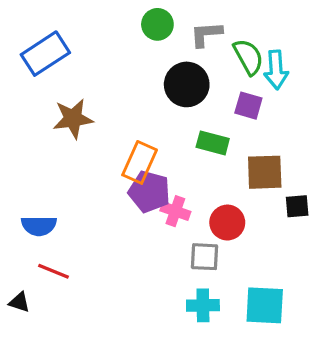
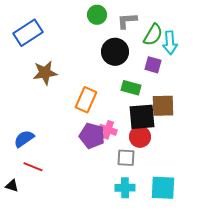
green semicircle: (248, 57) -> (153, 35), turned 60
purple pentagon: (149, 192) -> (92, 136), moved
black square: (297, 206) -> (142, 117), moved, size x1.8
blue semicircle: (39, 226) -> (24, 139), turned 145

